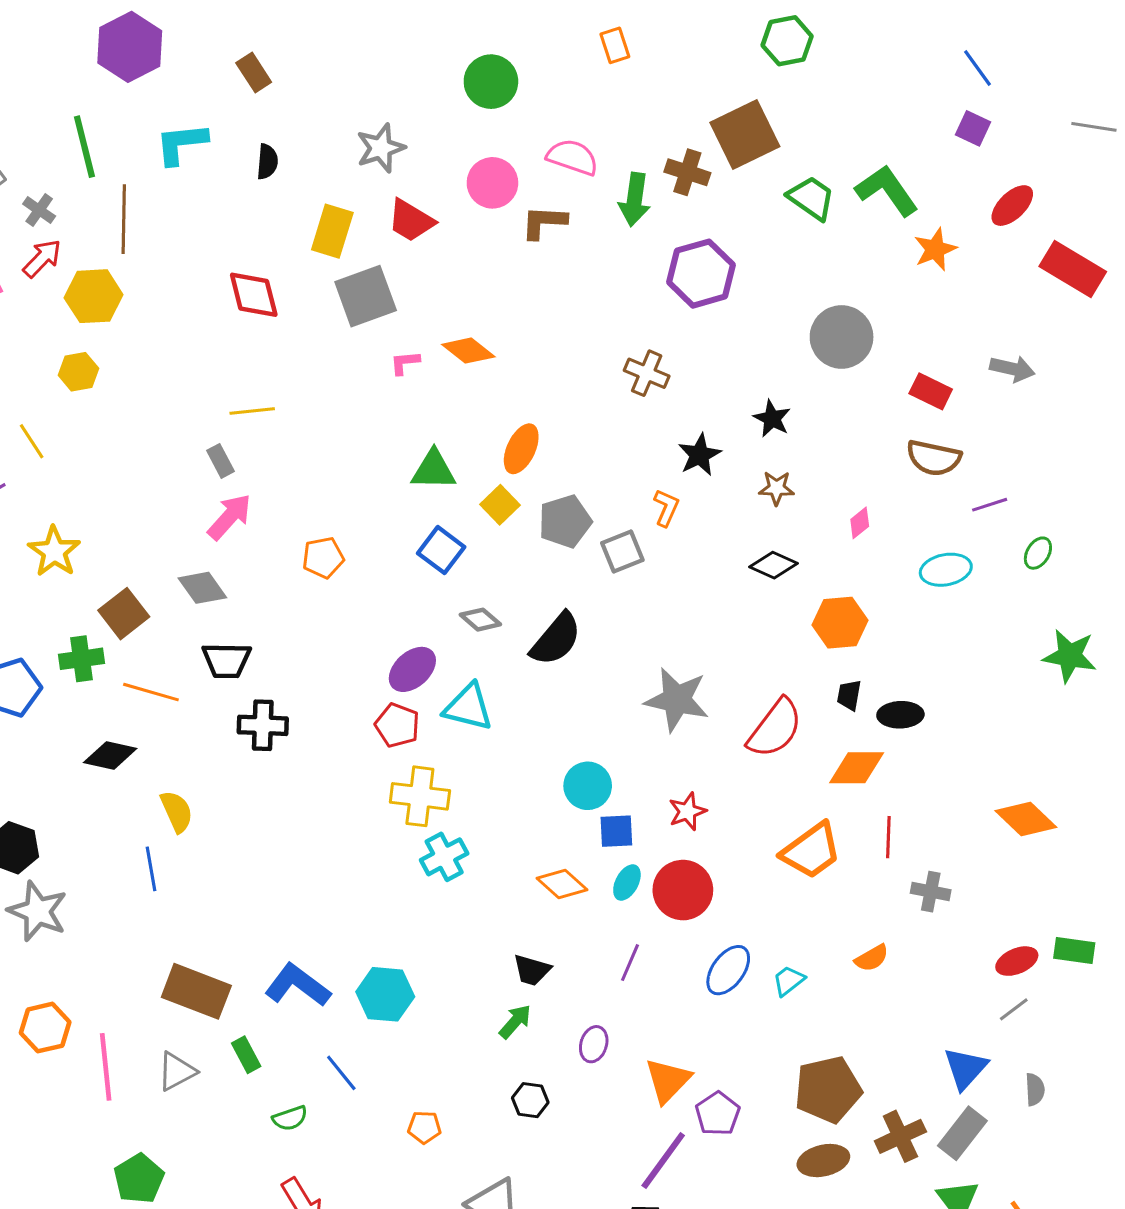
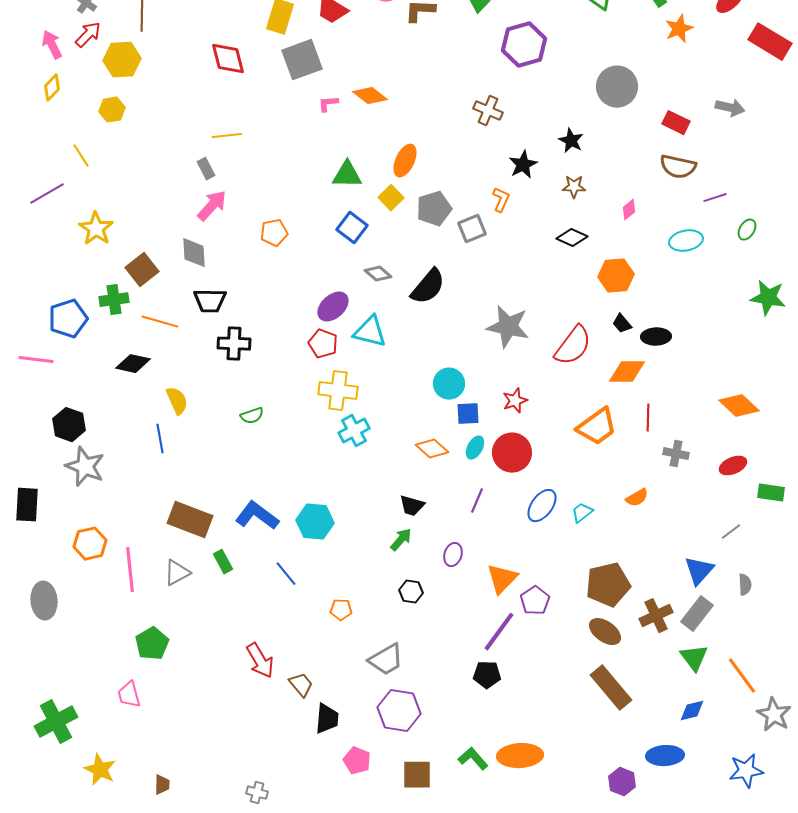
gray diamond: (202, 588) -> (194, 253), turned 32
black trapezoid: (849, 695) -> (622, 324), turned -50
red ellipse: (1017, 961) -> (733, 466), moved
green semicircle: (290, 1118) -> (252, 416), moved
brown ellipse: (823, 1161) -> (605, 632), turned 48

